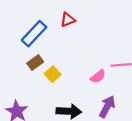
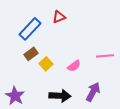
pink semicircle: (98, 77) -> (74, 66), moved

